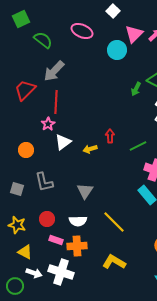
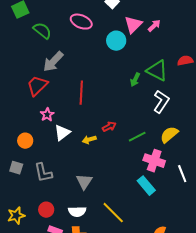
red trapezoid: (25, 90) -> (37, 86), moved
red line: (56, 102) -> (81, 93), moved
red arrow: (110, 136) -> (109, 127), turned 64
gray square: (17, 189) -> (16, 168), moved
yellow star: (17, 225) -> (16, 216), turned -30

